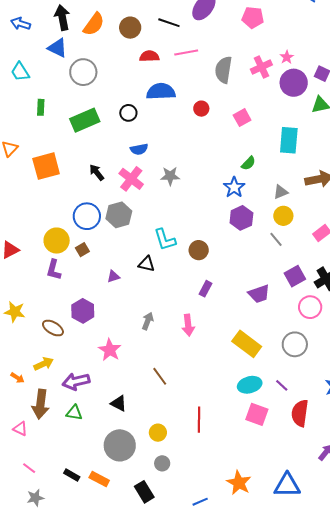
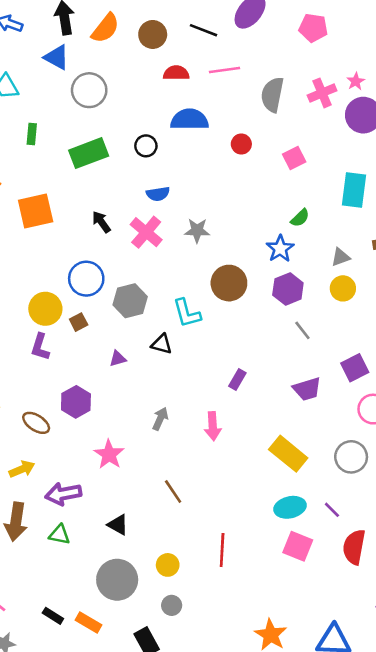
gray hexagon: (119, 215) -> (130, 301), moved
gray line: (276, 239) -> (302, 330), moved
brown circle: (199, 250) -> (229, 283), moved, size x1.4

